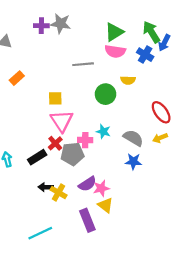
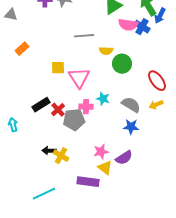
pink semicircle: (115, 51) -> (128, 25), moved
yellow semicircle: (128, 80) -> (106, 51), moved
green circle: (106, 94) -> (122, 64), moved
pink triangle: (62, 121) -> (79, 78), moved
black rectangle: (37, 157) -> (41, 105), moved
purple semicircle: (87, 184) -> (124, 158), moved
purple rectangle: (87, 220) -> (88, 182), turned -60

